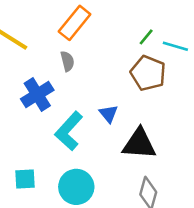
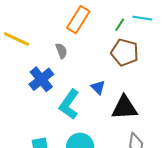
orange rectangle: (75, 23) -> (78, 20), moved
cyan line: (175, 46) -> (142, 18), moved

